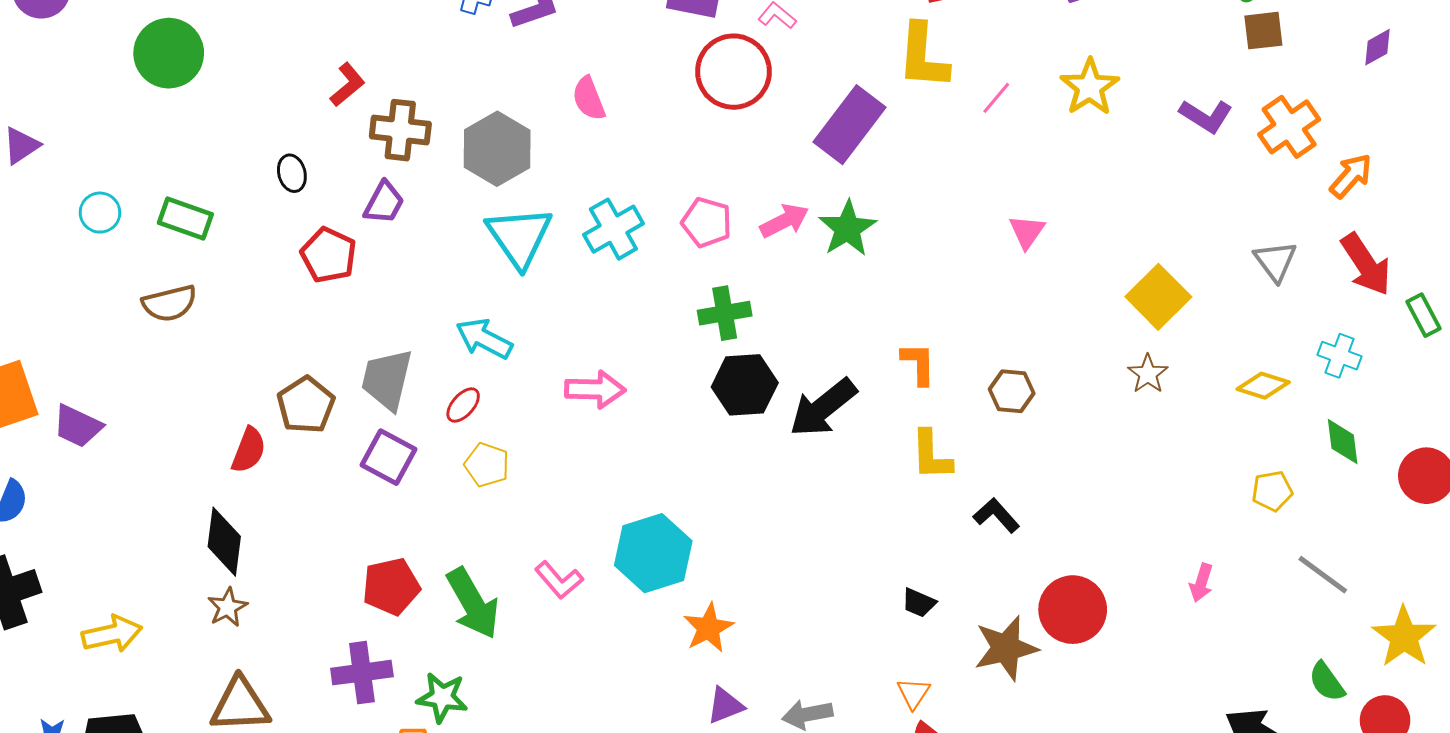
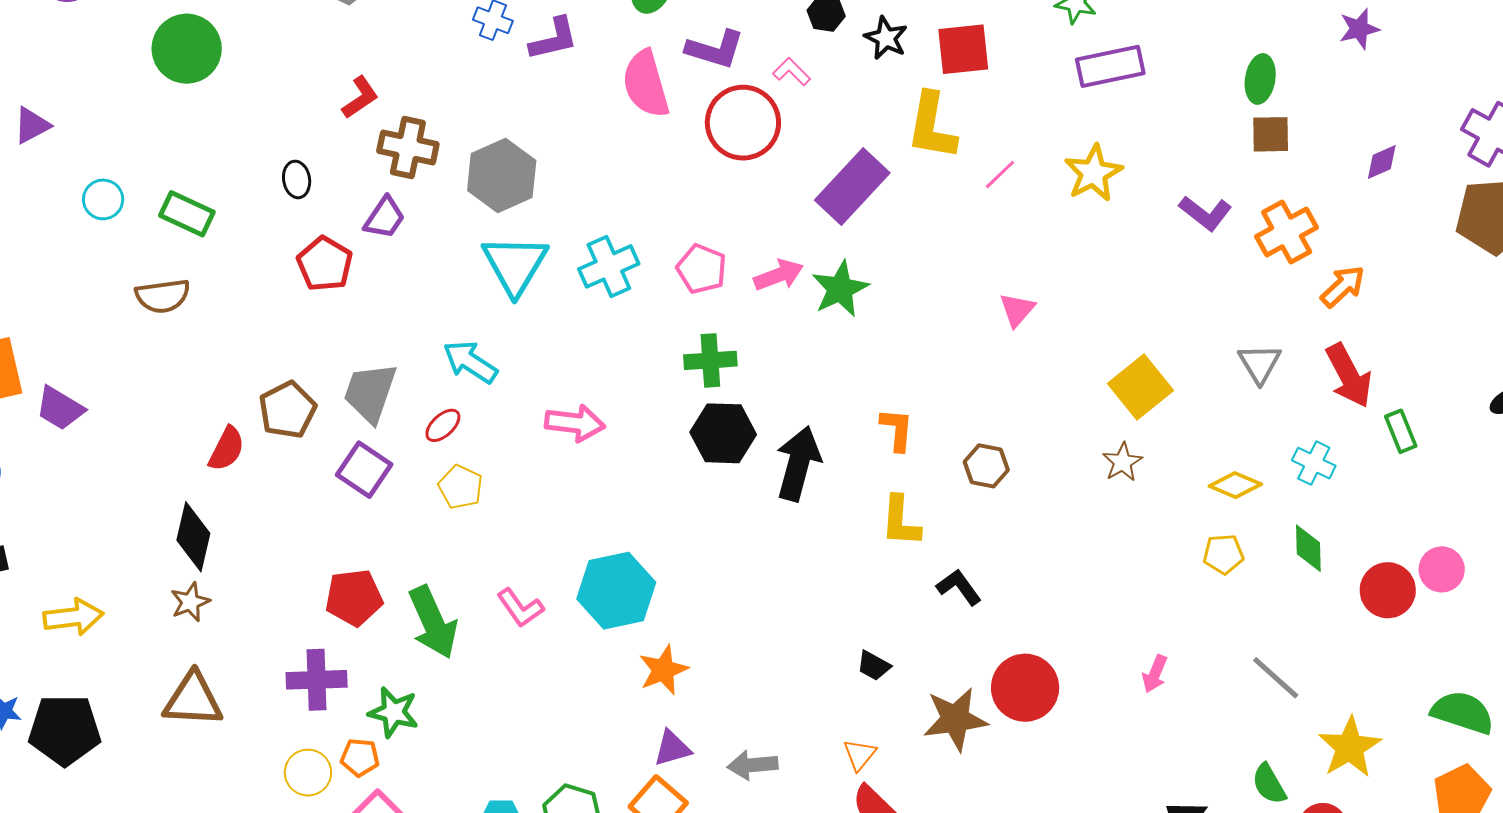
pink semicircle: (589, 99) -> (646, 84), moved, size x1.5
black arrow: (823, 408) -> (798, 463), turned 138
yellow pentagon: (1272, 491) -> (1223, 554), moved

